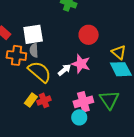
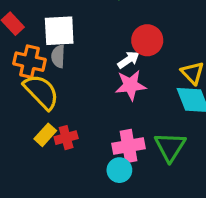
pink star: (81, 64) -> (131, 85), turned -30
white arrow: (65, 70) -> (128, 60), moved
yellow semicircle: (40, 72) -> (41, 92), moved

